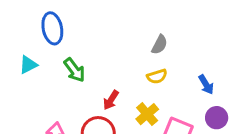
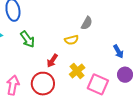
yellow semicircle: (157, 76) -> (72, 40), moved

